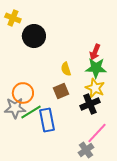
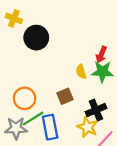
yellow semicircle: (66, 69) -> (81, 72), moved
yellow star: (95, 88) -> (87, 127), moved
gray star: (15, 108) -> (16, 128), moved

